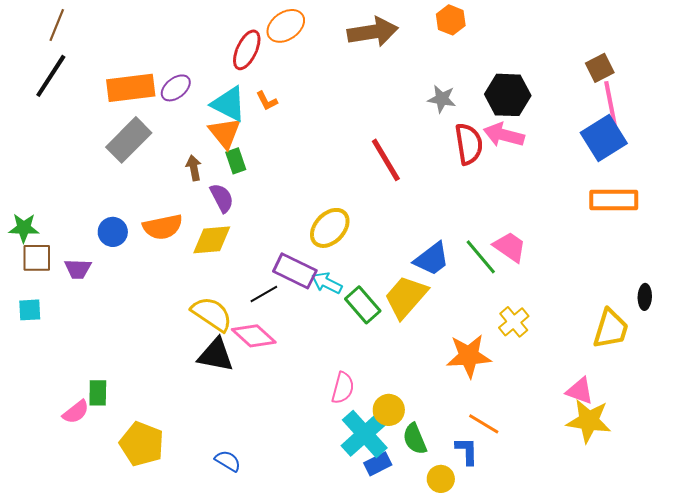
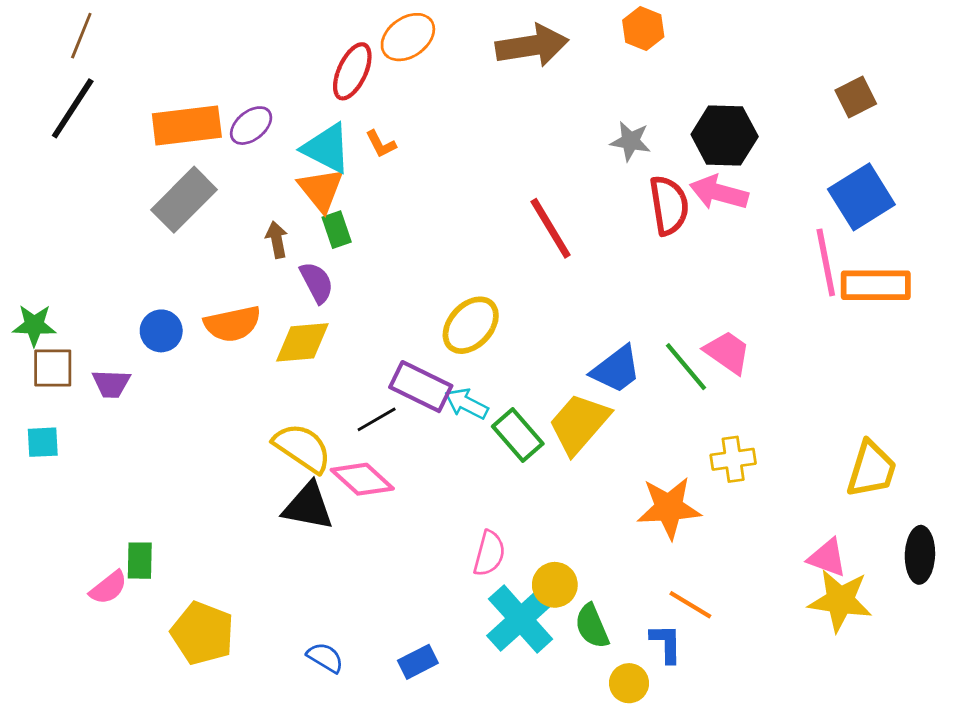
pink line: (611, 105) -> (826, 262), moved
black ellipse: (645, 297) -> (920, 555), moved, size x1.5
yellow cross: (514, 322) -> (733, 459), turned 32
blue rectangle: (378, 464) -> (418, 662), moved

